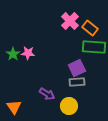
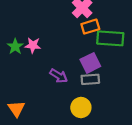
orange rectangle: (90, 28) -> (90, 27), moved, turned -56
purple arrow: (47, 94) -> (59, 76), moved

